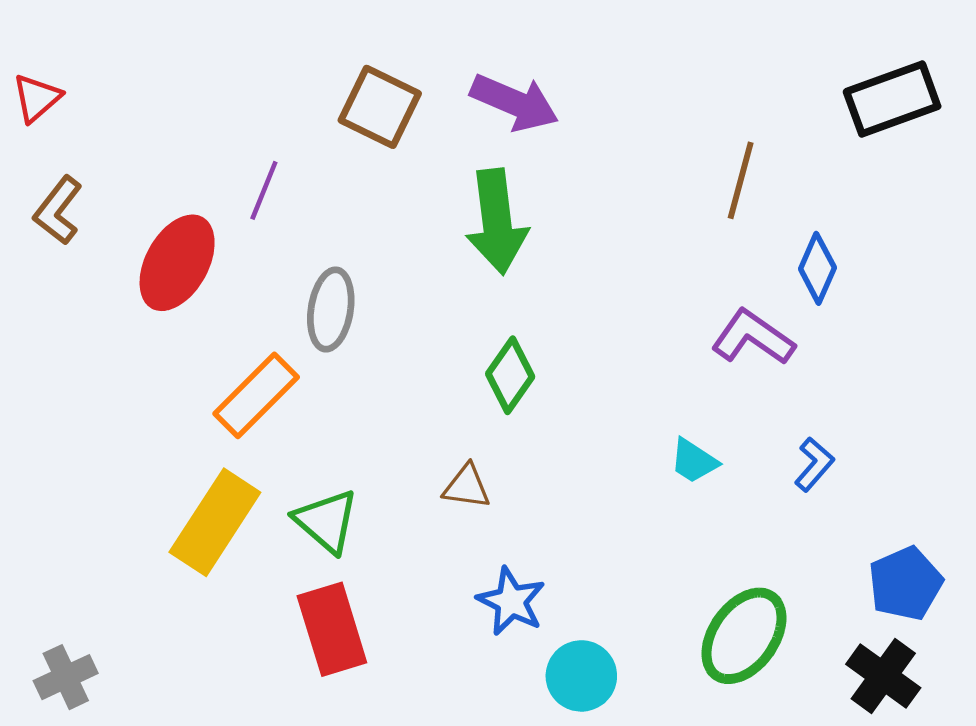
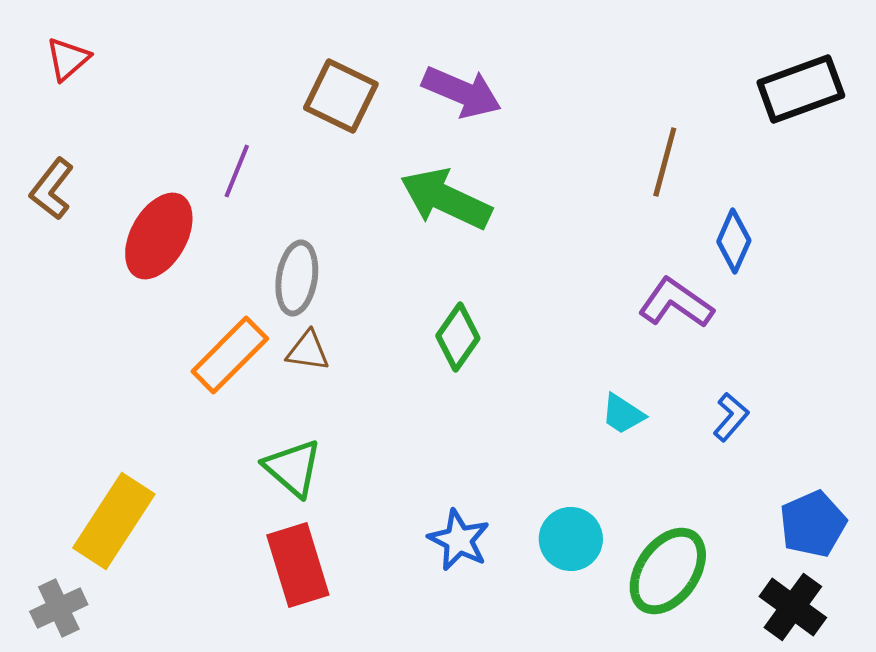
red triangle: (37, 98) -> (68, 59), moved
green arrow: (497, 222) -> (446, 199), turned 122
brown triangle: (467, 487) -> (308, 351), moved
yellow rectangle: (215, 522) -> (114, 521), moved
cyan circle: (581, 676) -> (571, 539), moved

